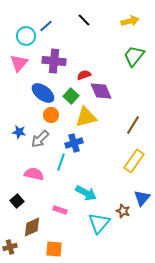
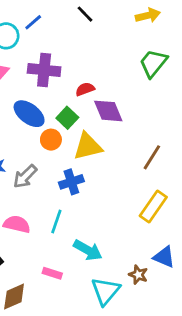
orange circle: (51, 115) -> (51, 140), moved
cyan line: (61, 162) -> (56, 221), moved
blue triangle: (142, 198) -> (164, 257), turned -48

